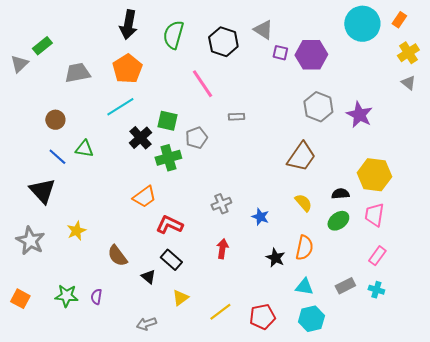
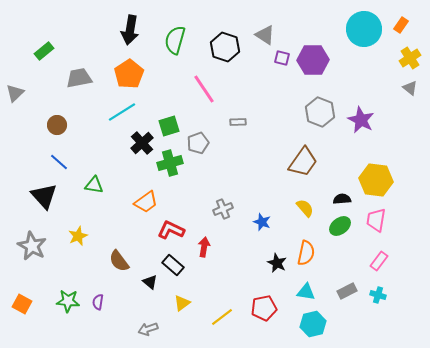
gray triangle: (19, 64) -> (15, 93), moved
green square: (167, 121) -> (169, 126), turned -30
green triangle: (84, 149) -> (94, 185), moved
red arrow: (222, 249) -> (204, 247), moved
red pentagon: (262, 317) -> (264, 308), moved

